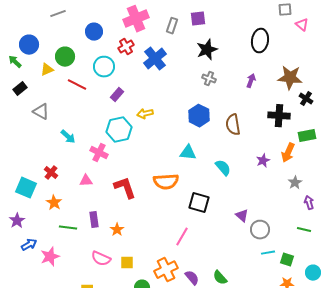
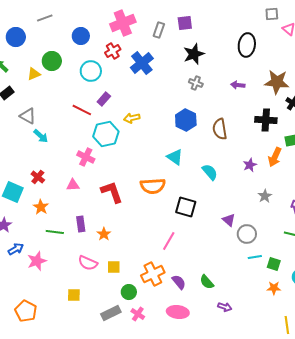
blue circle: (29, 45) -> (16, 37), moved
purple arrow: (251, 81) -> (238, 85), turned -104
red line: (77, 85) -> (82, 110), moved
cyan arrow: (68, 137) -> (41, 136), moved
cyan triangle: (188, 153) -> (175, 157), turned 30
gray star: (295, 183) -> (265, 196), moved

